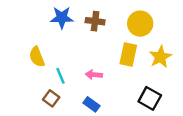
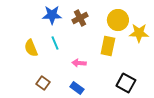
brown cross: (95, 21) -> (80, 18), turned -35
yellow star: (160, 57) -> (139, 33), moved, turned 30
cyan line: (61, 76) -> (55, 43), moved

